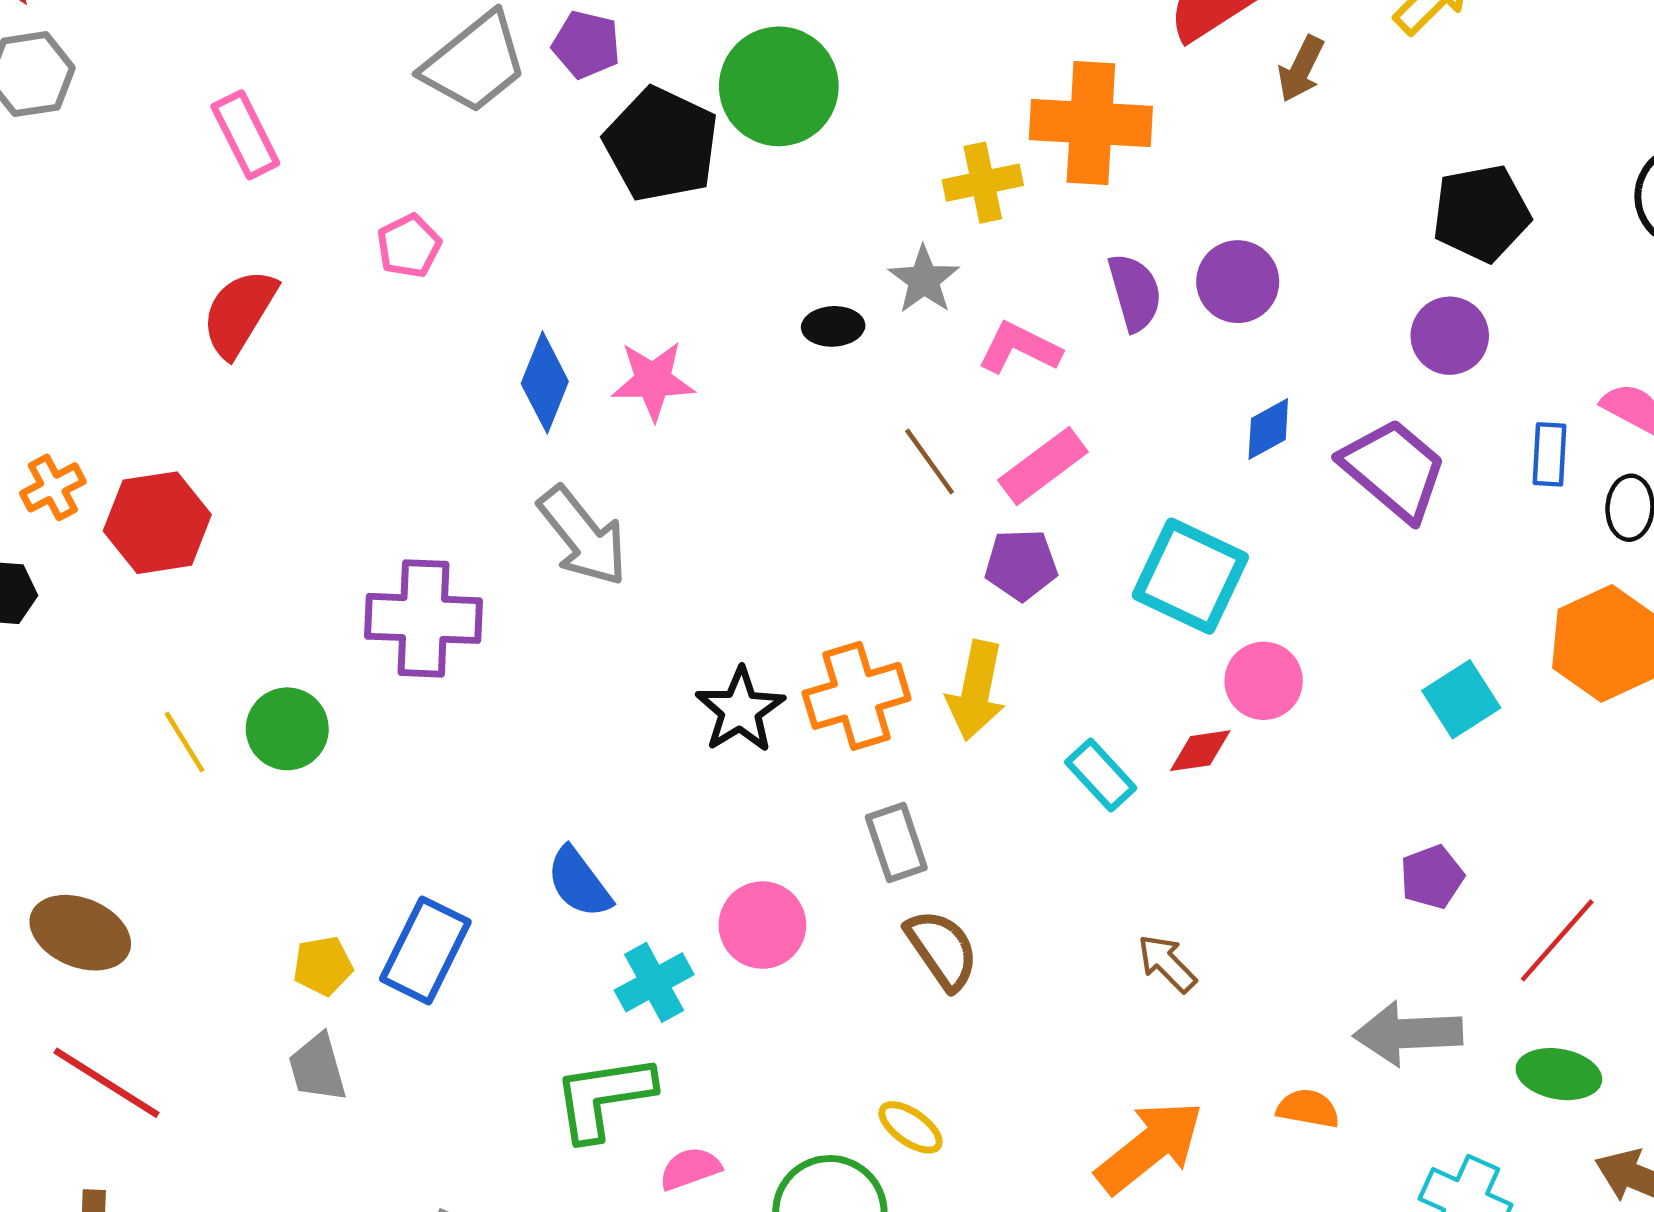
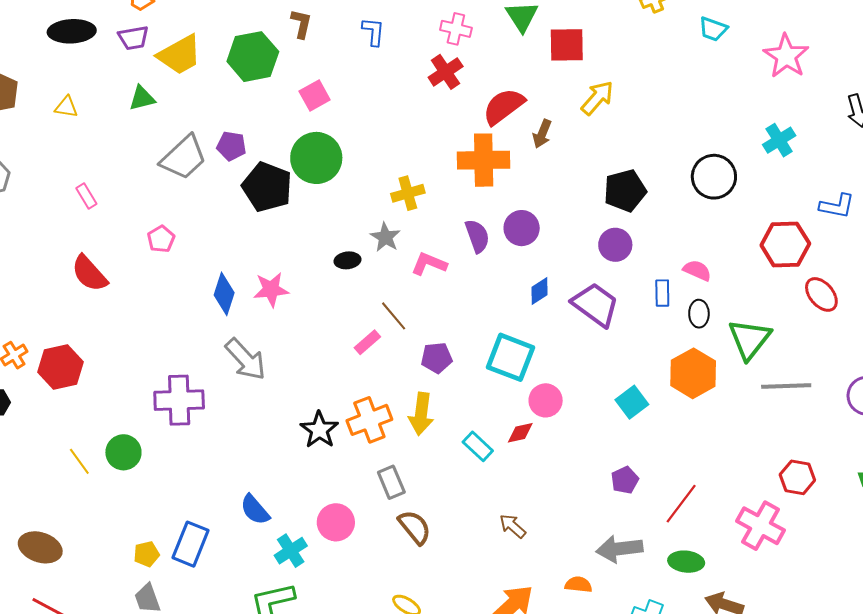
orange cross: (1091, 123) -> (484, 160), moved
pink rectangle: (245, 135) -> (86, 196), size x0.7
red semicircle: (239, 313) -> (89, 273), turned -69
pink rectangle: (1043, 466) -> (367, 342), moved, size x0.7

